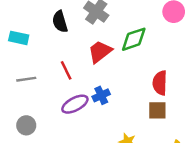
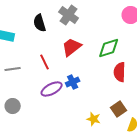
green diamond: (134, 39) -> (109, 48), moved
brown square: (157, 110) -> (119, 109), moved, turned -35

